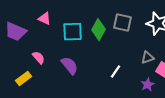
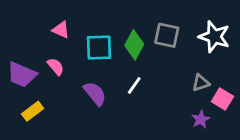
purple trapezoid: (16, 32) -> (22, 75), moved
pink semicircle: (39, 58) -> (56, 66), moved
white line: (116, 72) -> (134, 85), moved

